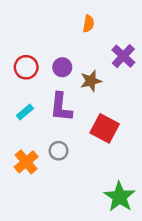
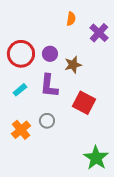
purple cross: (123, 56) -> (99, 33), moved
red circle: (26, 67) -> (21, 54), size x1.4

